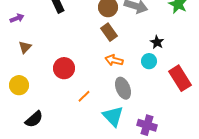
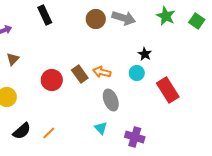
brown rectangle: (109, 32) -> (80, 74), moved
orange line: (84, 96) -> (49, 133), moved
cyan triangle: (113, 116) -> (101, 128), size x0.6

